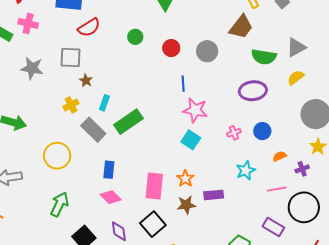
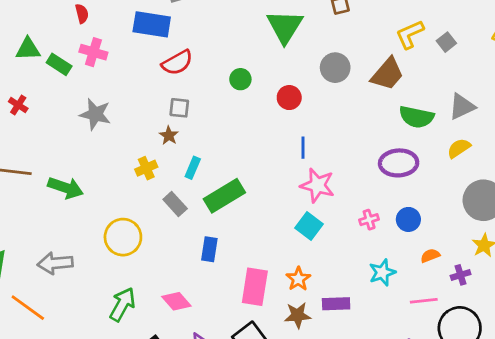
gray circle: (207, 51) -> (335, 68), moved
gray square: (70, 58) -> (179, 108), moved, size x0.7
gray rectangle: (93, 130) -> (175, 204), size x0.7
blue rectangle: (109, 170) -> (209, 249), moved
pink diamond: (111, 197) -> (176, 301), moved

